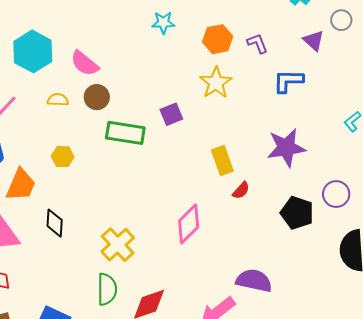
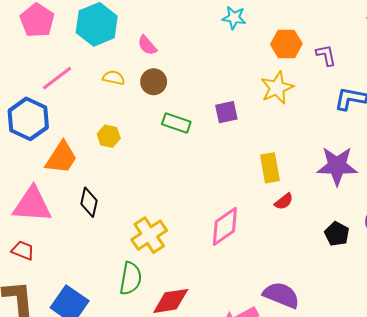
pink semicircle: (85, 63) -> (147, 45), size x0.7
green rectangle: (125, 133) -> (176, 123), size x0.7
black pentagon: (297, 213) -> (337, 234), size x0.7

